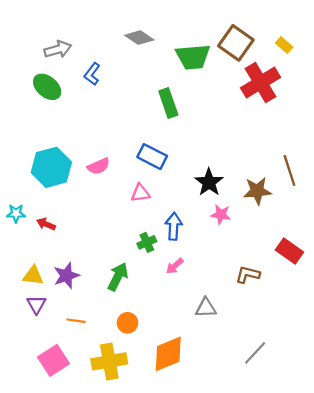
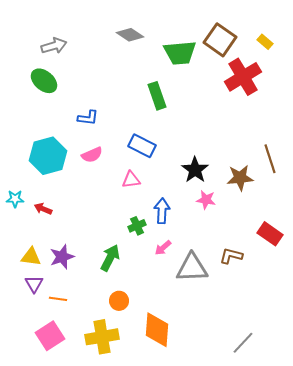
blue L-shape: (92, 74) -> (88, 118), moved, turned -120
gray triangle: (206, 308) -> (192, 268), moved, size x1.6
orange line: (76, 321) -> (58, 299), moved
gray line: (255, 353) -> (243, 343), moved
orange diamond: (168, 354) -> (157, 330), turned -63

